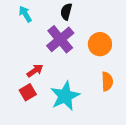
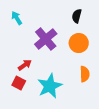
black semicircle: (66, 12) -> (77, 16), moved
red square: (28, 92) -> (19, 83), turned -32

